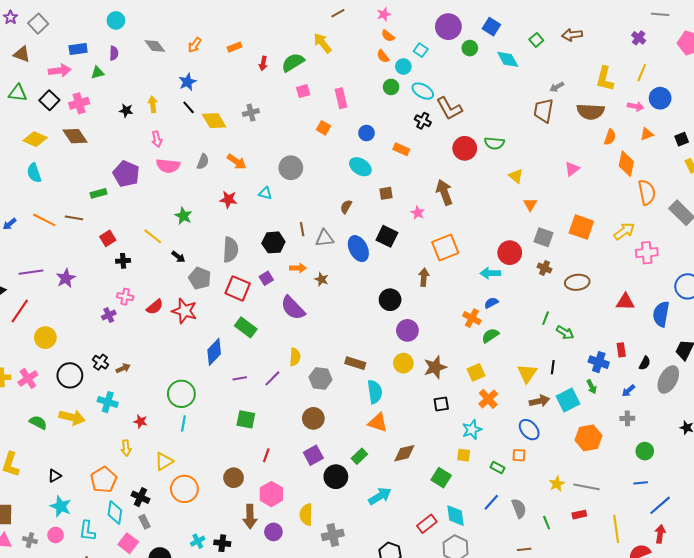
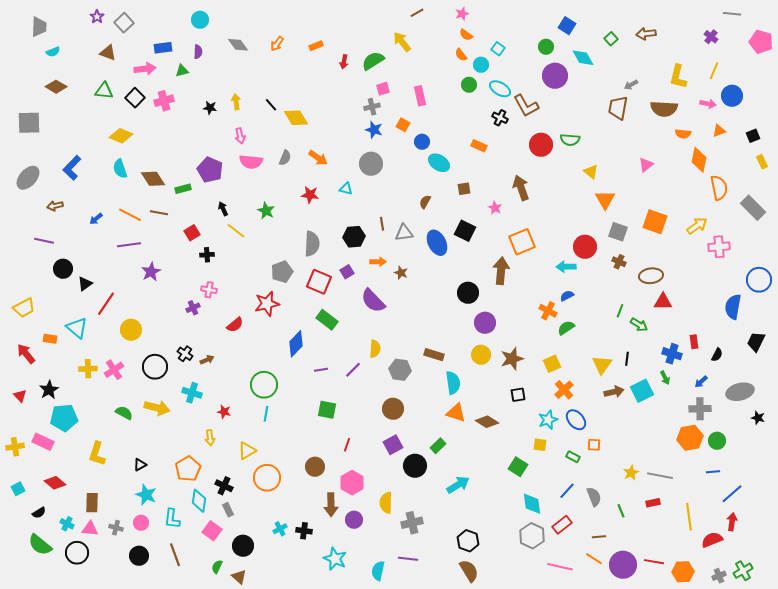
purple circle: (448, 27) -> (555, 76), moved
blue star: (188, 82) -> (374, 130), moved, turned -30
gray cross: (251, 113) -> (372, 107), moved
blue circle: (367, 133) -> (422, 142), moved
brown diamond: (75, 136) -> (153, 179), moved
orange semicircle: (610, 137) -> (683, 134), turned 77
orange triangle: (530, 205) -> (605, 200), size x1.5
black arrow: (178, 257) -> (223, 209), moved, turned -152
purple line: (31, 272) -> (129, 245), moved
brown arrow: (424, 277) -> (501, 271), size x1.5
gray pentagon: (200, 278) -> (282, 272), turned 30
red triangle: (625, 302) -> (663, 302), moved
red semicircle: (155, 307) -> (235, 325), moved
red star: (184, 311) -> (267, 304), turned -30
gray ellipse: (668, 379) -> (740, 392), moved, turned 48
gray cross: (627, 418) -> (700, 409), size x1.5
blue ellipse: (529, 430) -> (576, 420), moved
orange hexagon: (588, 438) -> (690, 438), moved
brown diamond: (404, 453) -> (487, 422), moved, turned 45
red rectangle: (427, 524) -> (562, 525), moved

